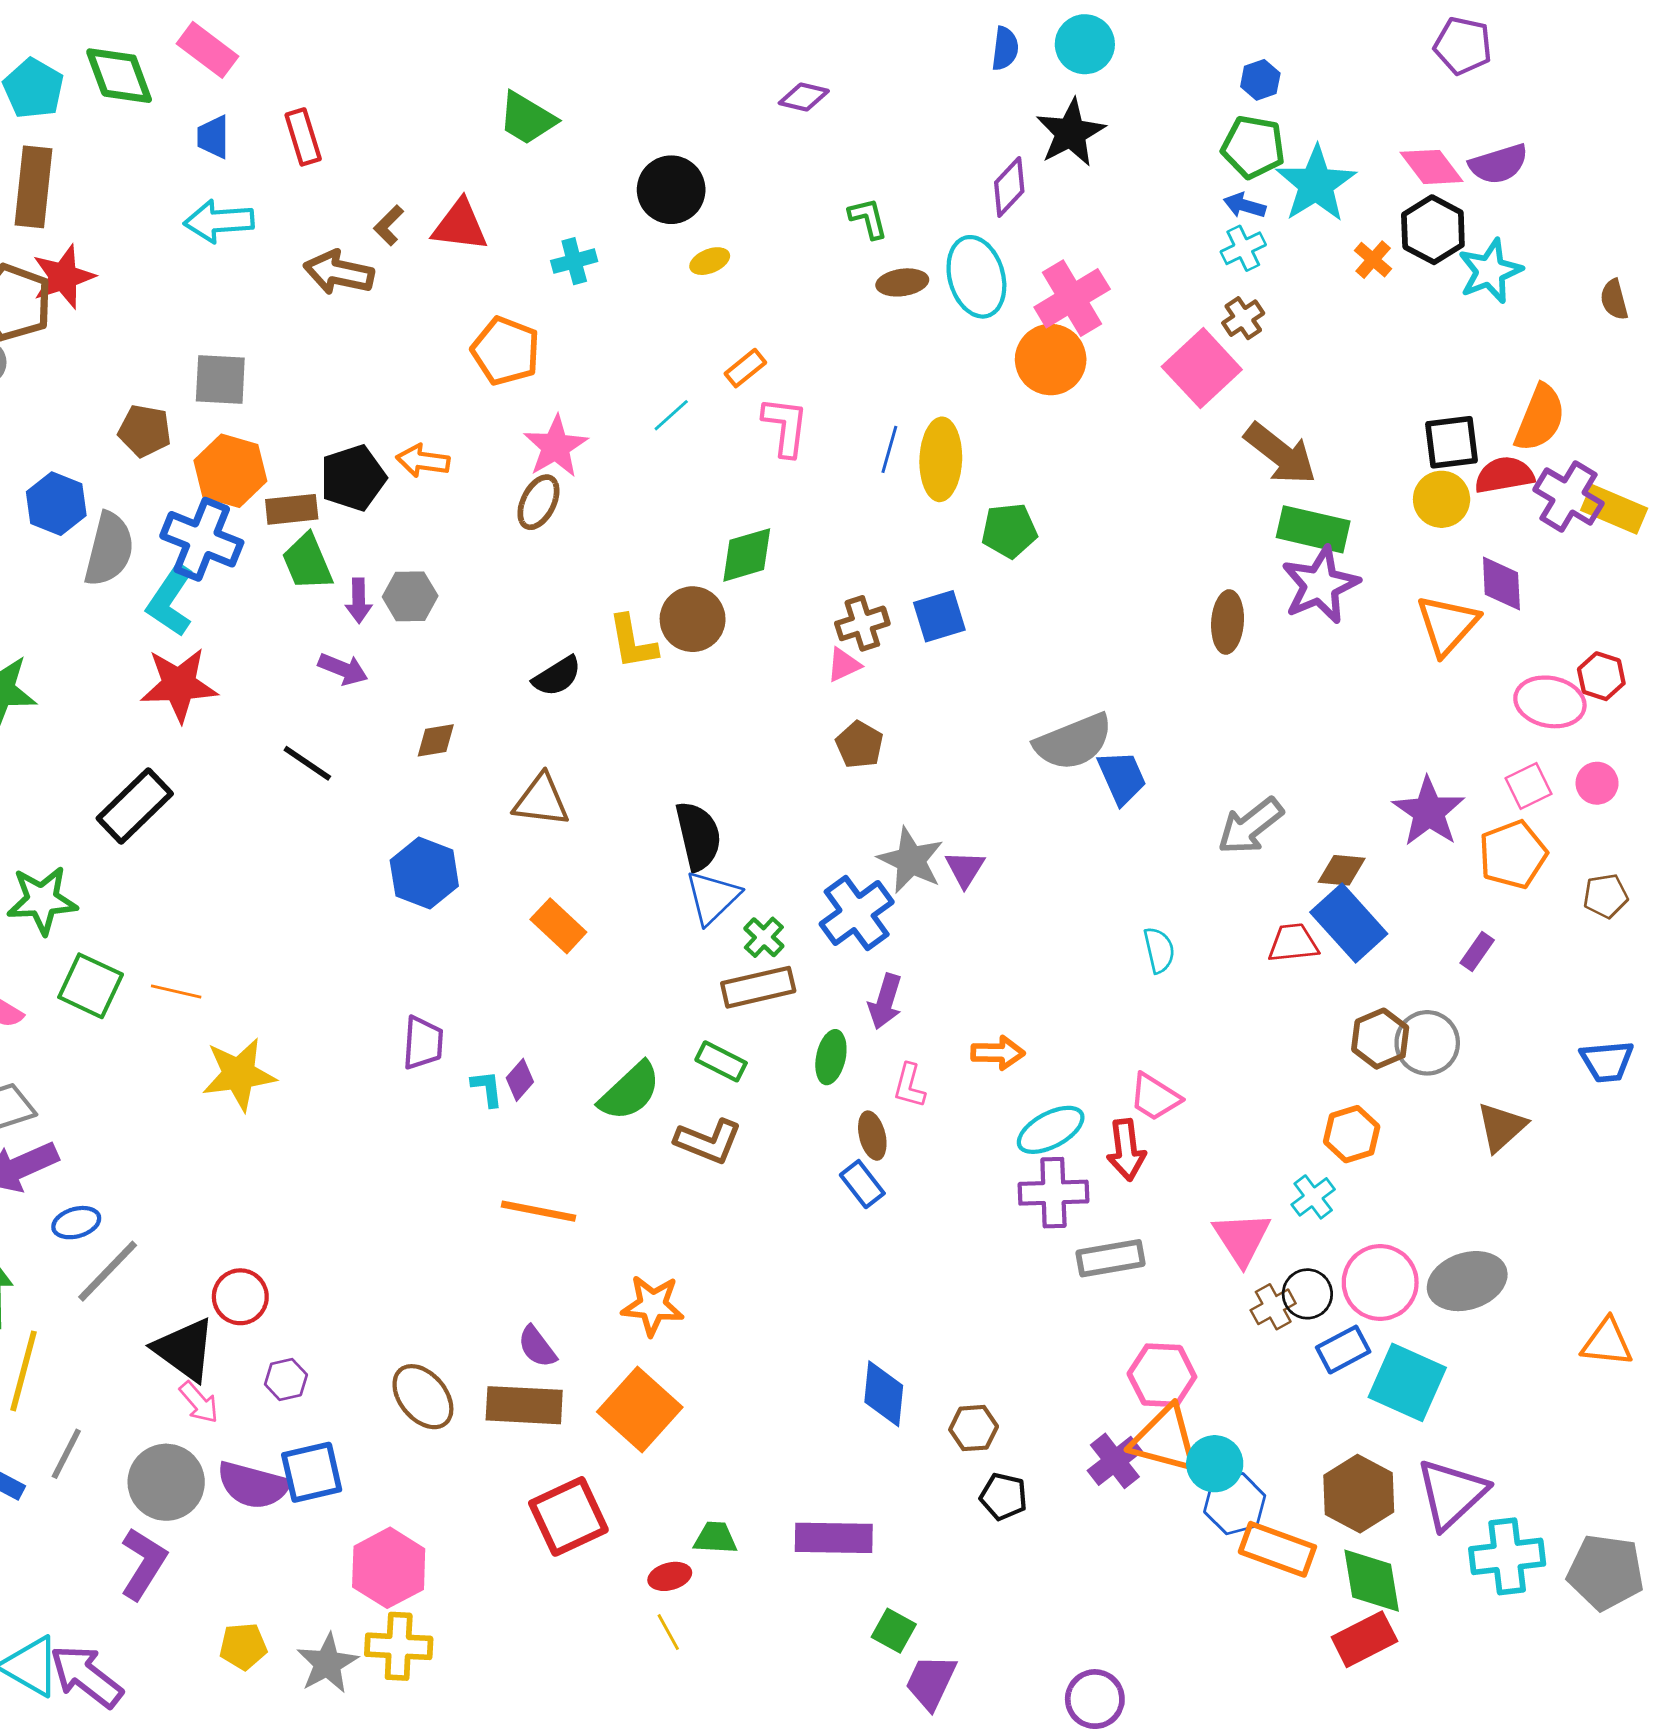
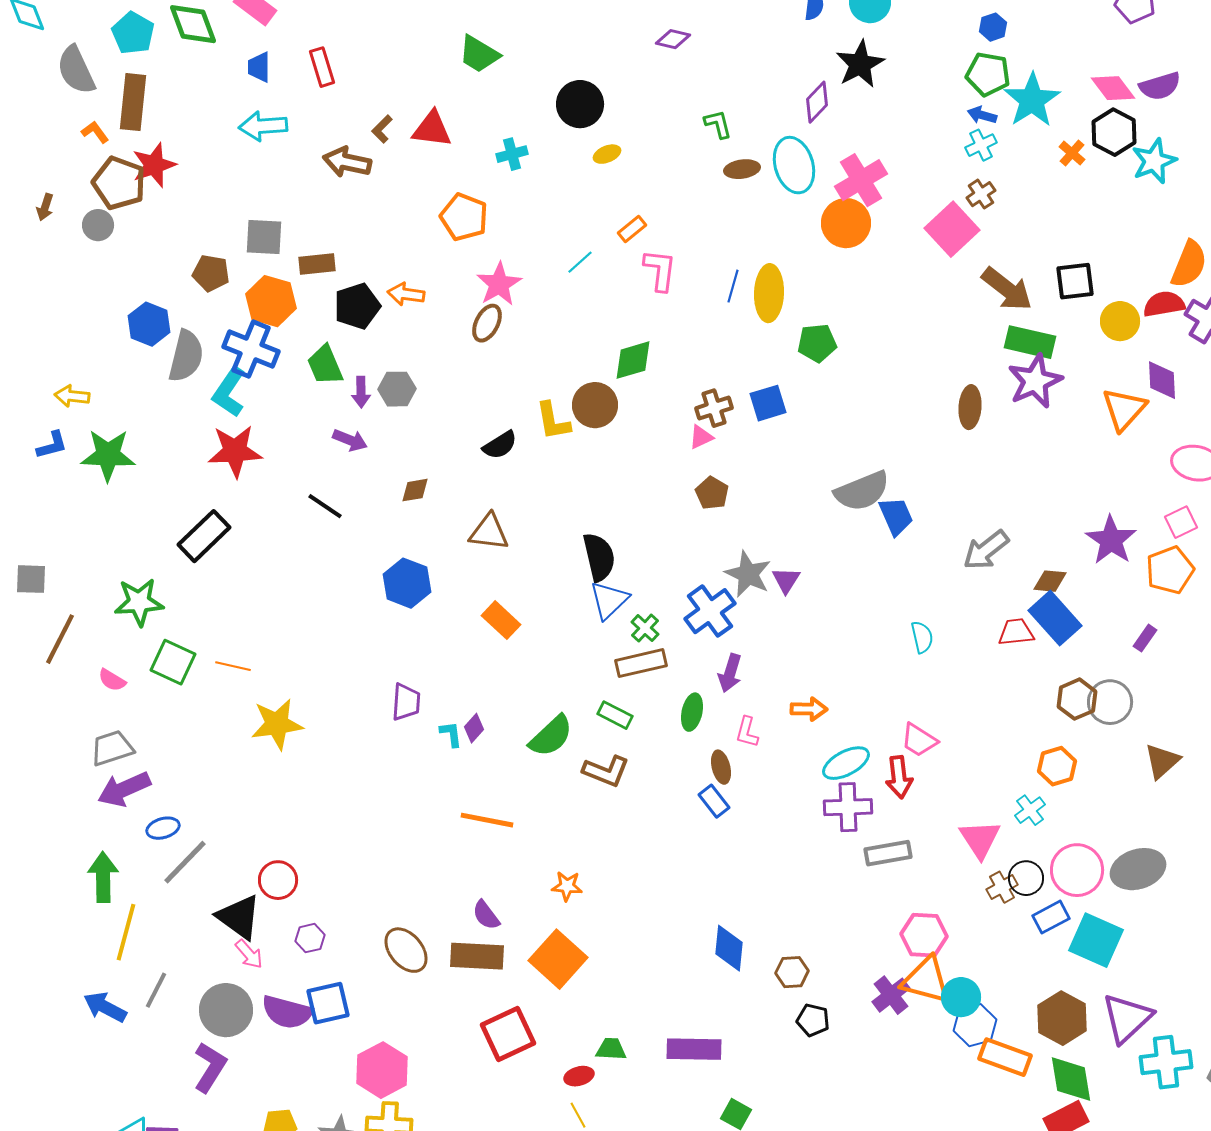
black square: (1451, 442) -> (1075, 281), moved
brown rectangle: (292, 509) -> (317, 264), moved
orange star: (653, 1305) -> (567, 886), size x0.7

